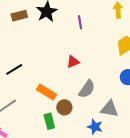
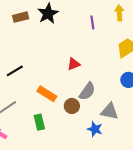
purple line: (80, 22) -> (92, 22), moved
brown circle: (64, 107) -> (72, 106), moved
green rectangle: (49, 121) -> (39, 122), moved

